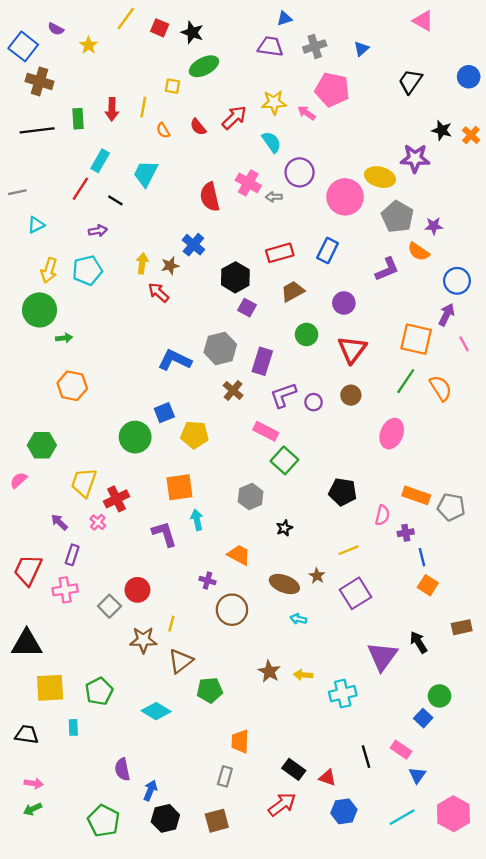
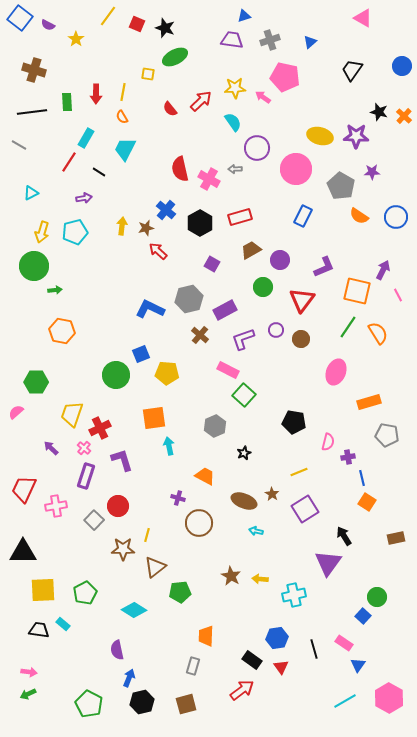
blue square: (23, 46) -> (20, 18), moved
orange semicircle: (163, 130) -> (122, 117), moved
yellow ellipse: (380, 177) -> (320, 136), moved
pink cross: (248, 183) -> (209, 179), moved
gray line: (17, 192) -> (19, 145), moved, turned 42
purple star: (434, 226) -> (372, 172), moved
blue rectangle: (328, 251) -> (303, 216), moved
purple L-shape: (387, 269) -> (324, 267), moved
black hexagon: (235, 277) -> (200, 223), moved
blue circle: (457, 281) -> (396, 217), moved
red arrow: (158, 292) -> (158, 251), moved
purple circle: (344, 303) -> (280, 260), moved
purple rectangle: (262, 361) -> (225, 310), turned 45
purple circle: (314, 402) -> (276, 330), moved
orange rectangle: (416, 495) -> (369, 402), moved, turned -35
purple L-shape: (164, 534) -> (122, 460), moved
purple rectangle: (72, 555) -> (86, 476), moved, size x1.4
black arrow: (418, 642) -> (344, 536), moved
cyan rectangle: (73, 727) -> (63, 624), turned -48
black trapezoid: (27, 734) -> (39, 630), moved
purple semicircle: (122, 769) -> (117, 650), moved
red triangle: (328, 778) -> (281, 667), turned 35
blue hexagon: (344, 811) -> (277, 638), moved

